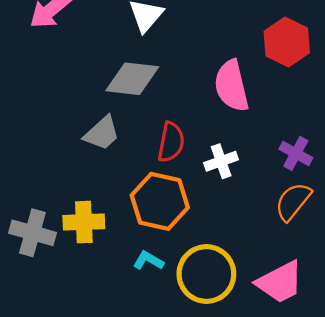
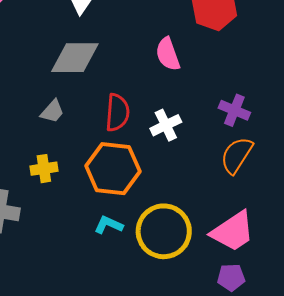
pink semicircle: (232, 86) -> (168, 54), size x0.7
gray trapezoid: (102, 133) -> (52, 111), size x0.7
yellow cross: (84, 222) -> (44, 169), moved, size x0.7

